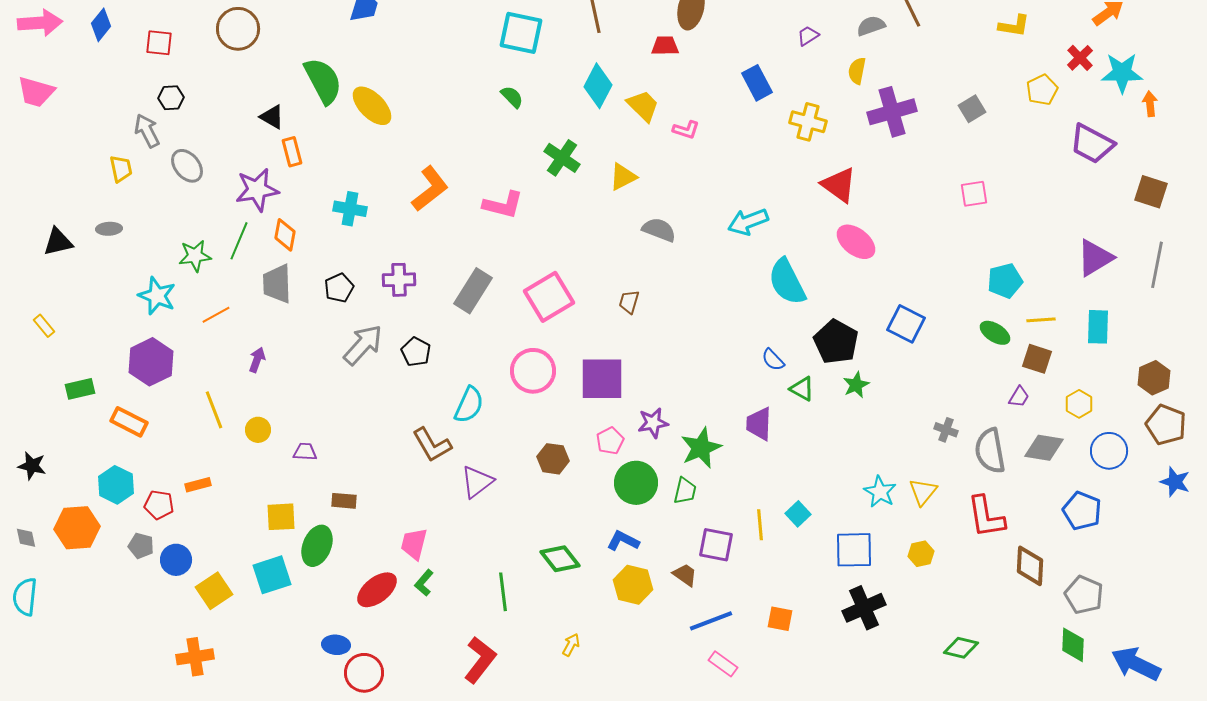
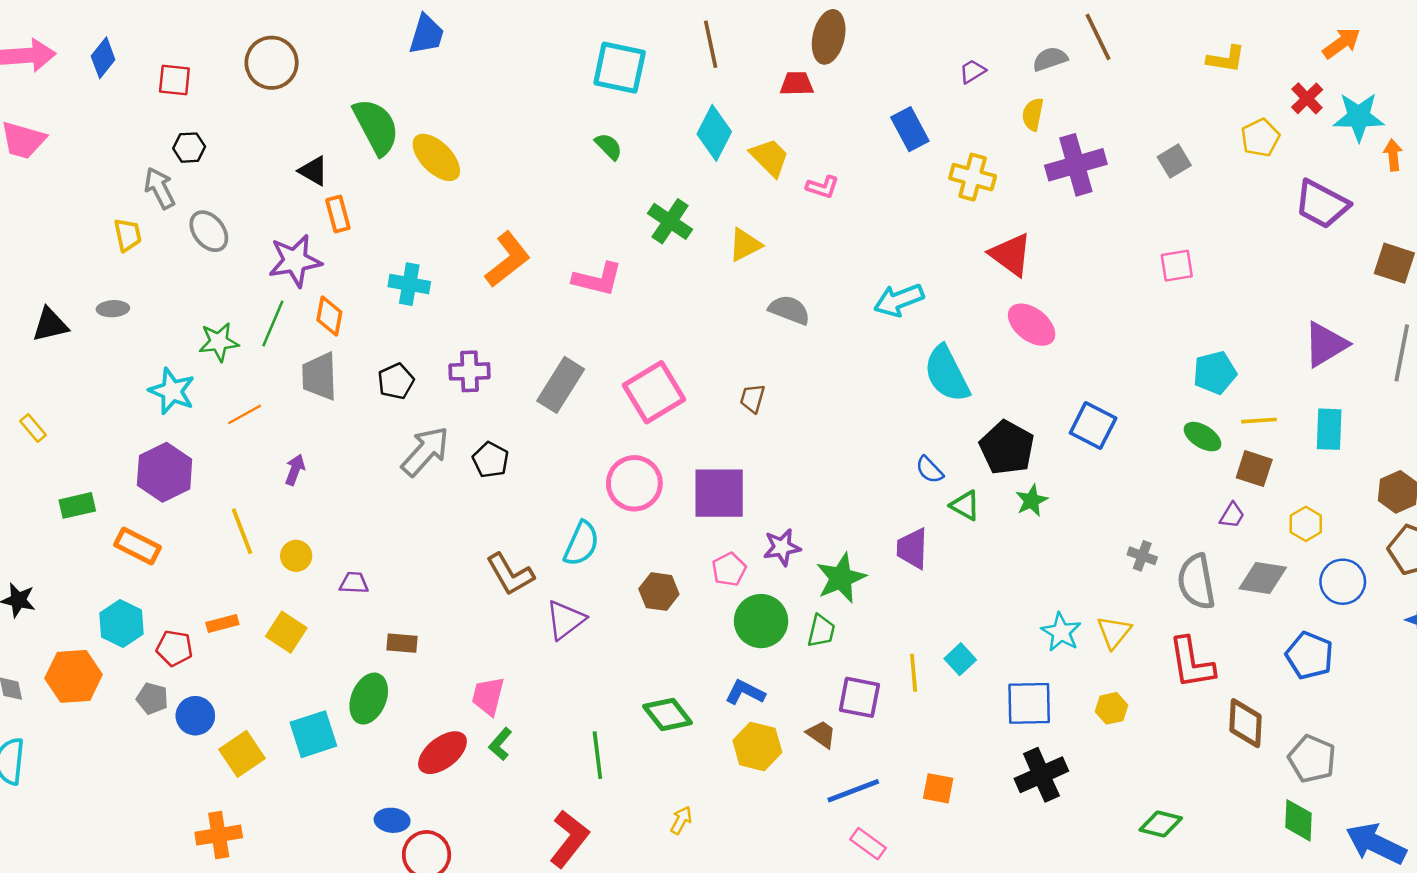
cyan semicircle: (469, 405) -> (581, 544), moved
yellow square: (281, 517) -> (286, 632), moved, turned 36

